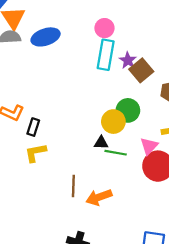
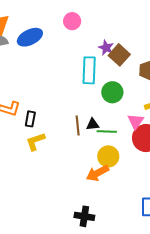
pink circle: (104, 28) -> (72, 21), moved
cyan rectangle: (106, 55) -> (89, 70), moved
yellow circle: (113, 122) -> (108, 156), moved
brown line: (73, 186) -> (78, 125), moved

